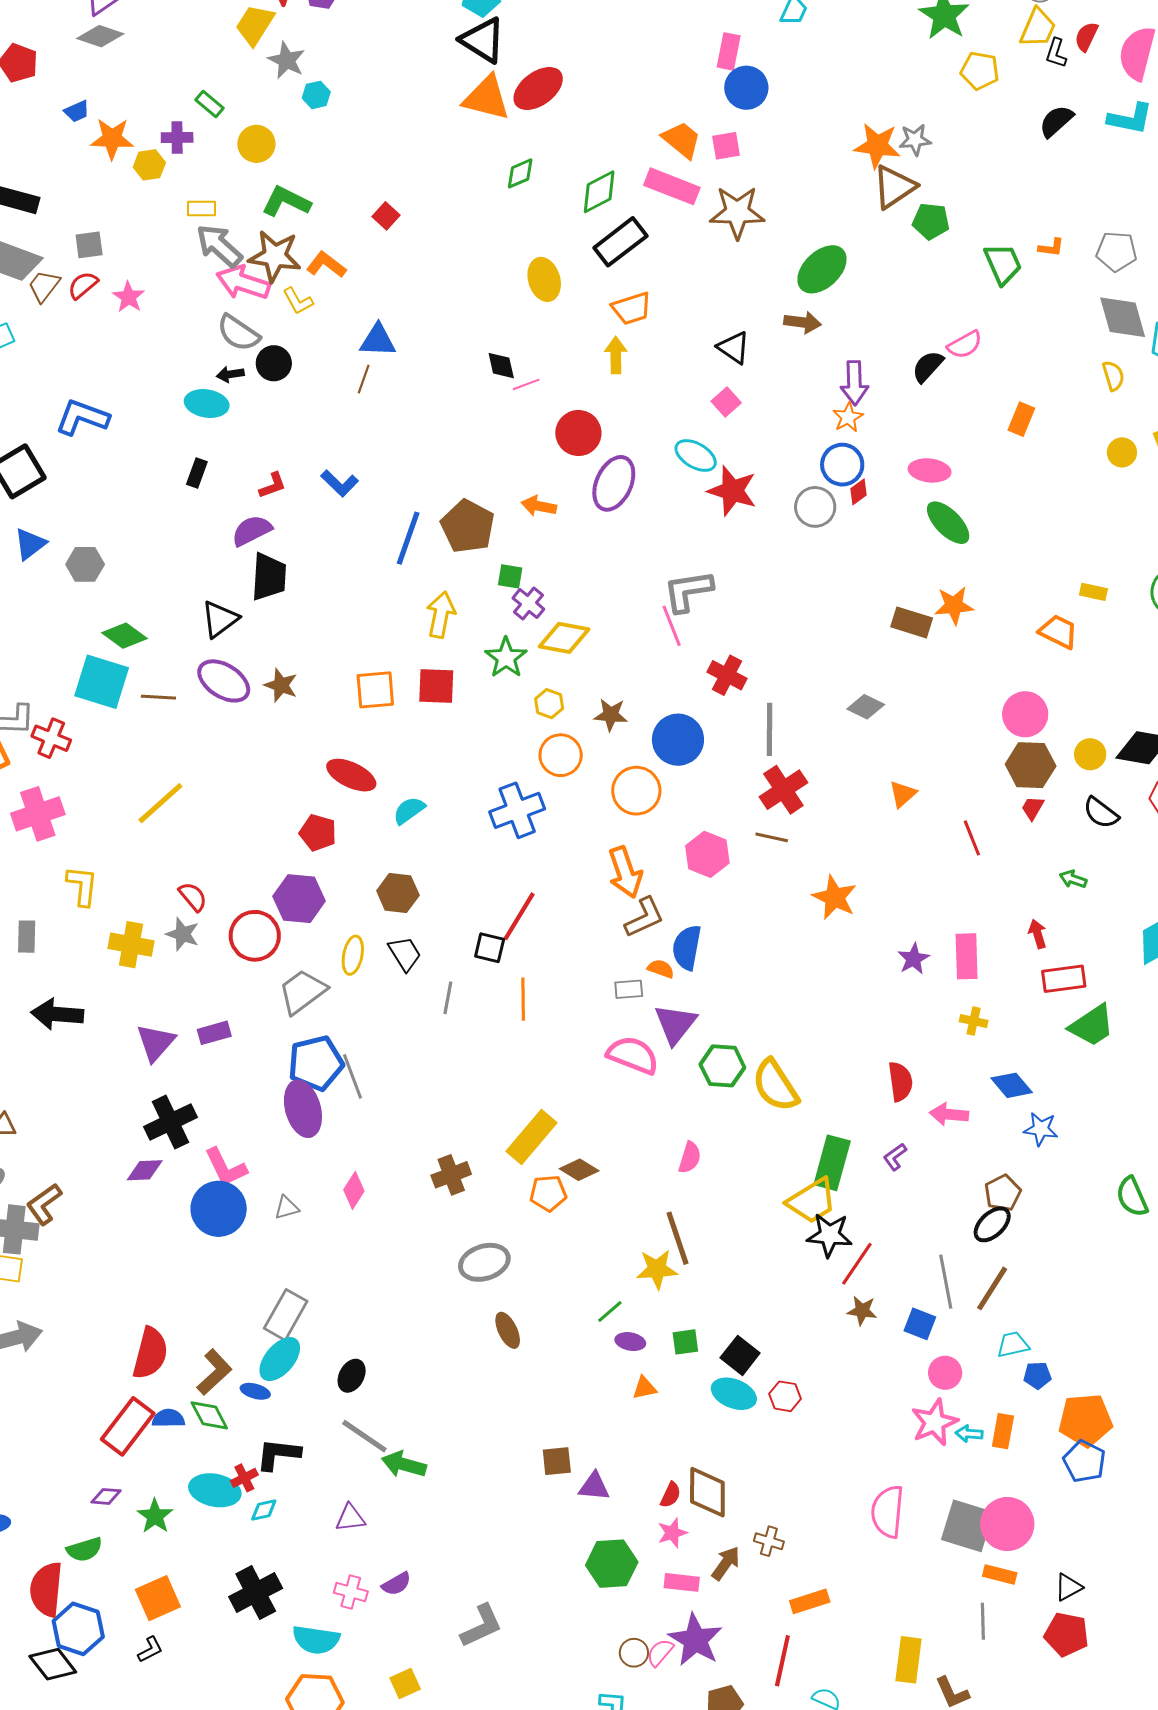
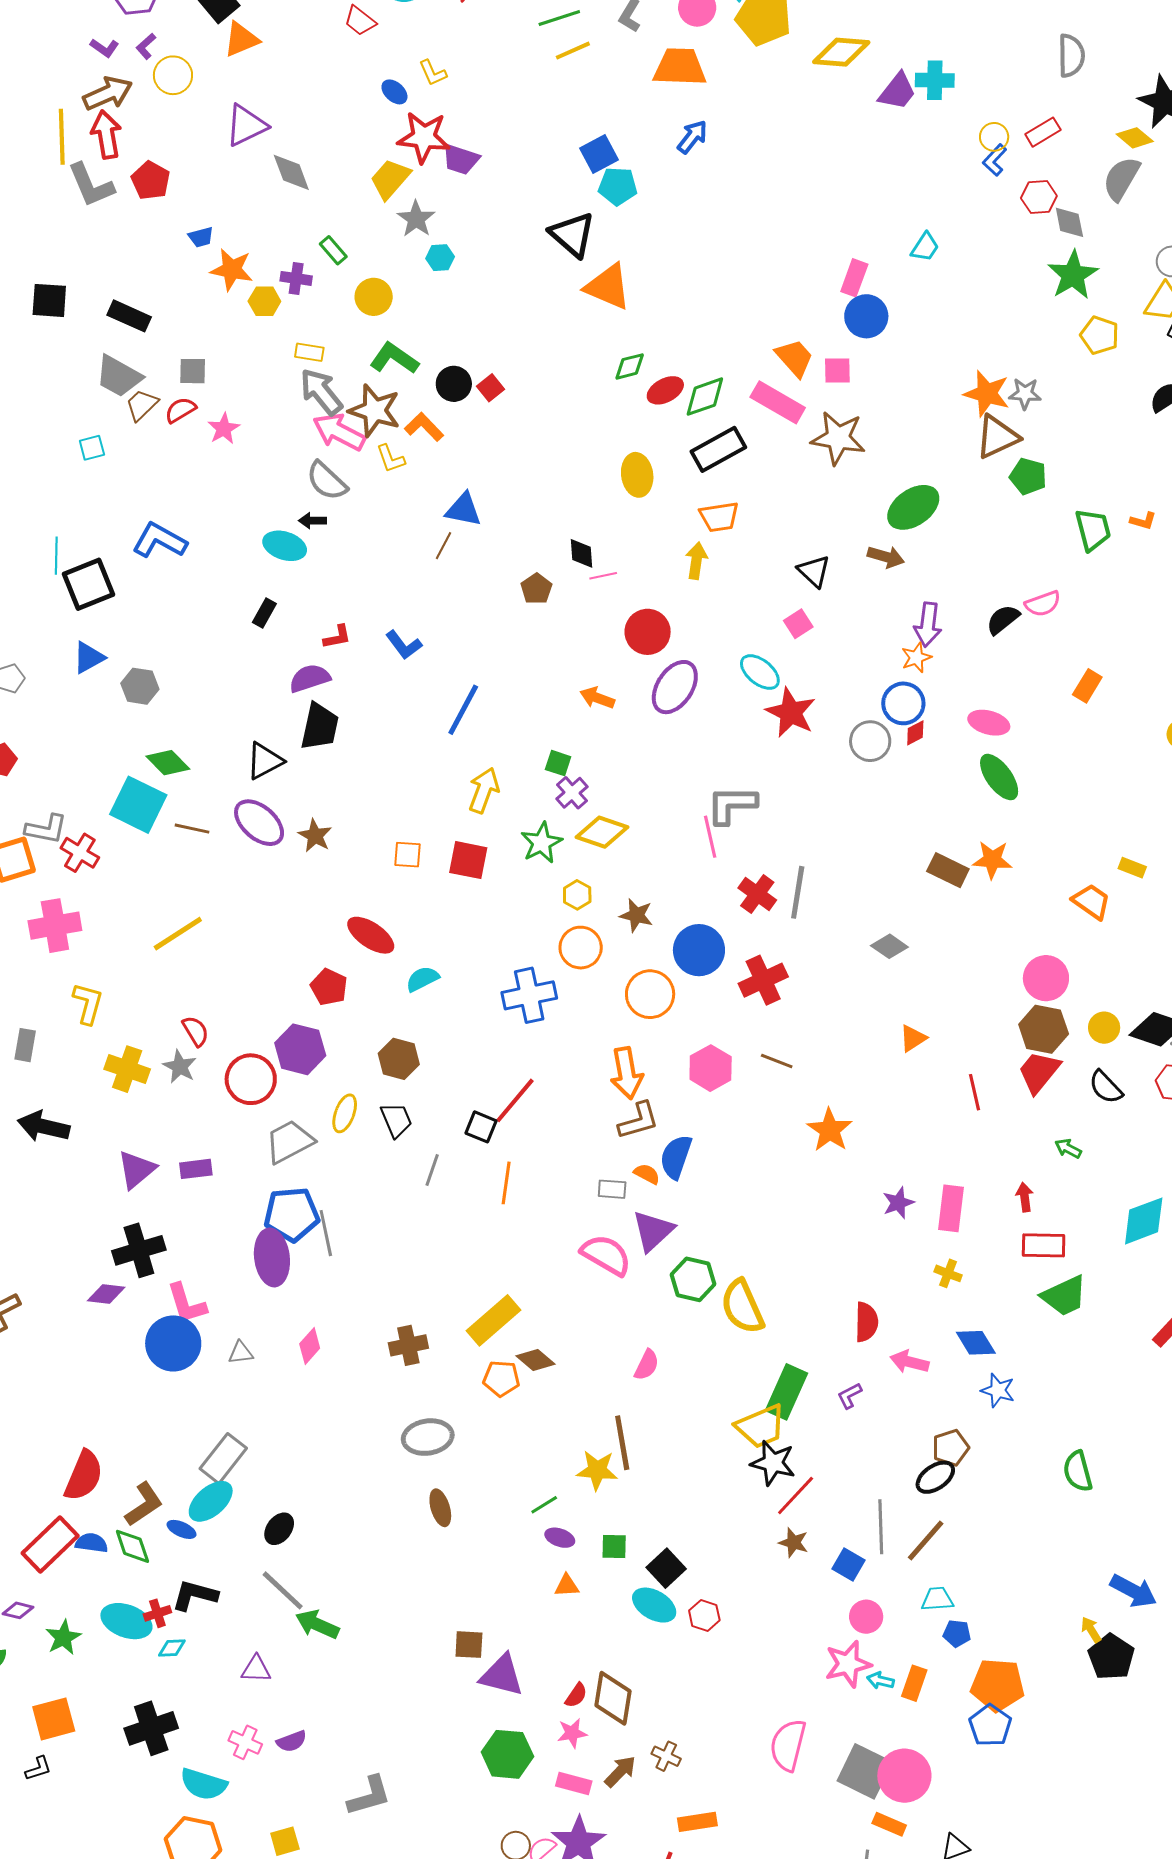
gray diamond: (100, 36) -> (291, 172), moved, turned 42
black triangle: (483, 40) -> (572, 235), moved
red ellipse: (538, 89) -> (665, 390), moved, size x0.7
black circle: (274, 363) -> (454, 384), moved
brown pentagon: (468, 526) -> (536, 589), moved, size x0.6
orange square: (375, 690) -> (407, 855), size x0.7
gray line: (770, 729) -> (798, 892), moved
red cross: (783, 790) -> (763, 980), moved
red trapezoid: (1033, 808) -> (1039, 1072), size x1.8
purple triangle: (594, 1486) -> (502, 1675), size x1.4

